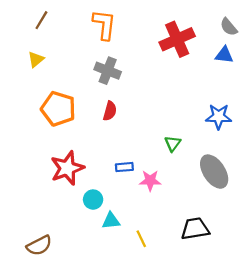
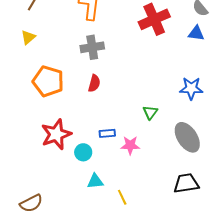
gray cross: (108, 71) -> (92, 47), turned -30
cyan circle: (93, 200) -> (83, 152), moved
black trapezoid: (195, 229) -> (186, 183), moved

